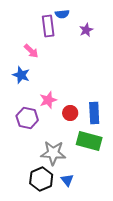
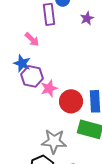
red circle: (70, 113) -> (71, 101), size x1.5
purple hexagon: (27, 118) -> (32, 76), moved

